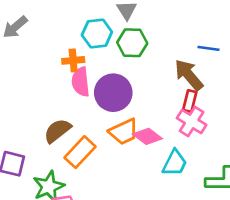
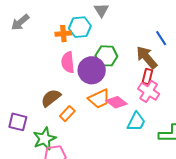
green hexagon: (132, 43) -> (106, 56), moved
blue line: (208, 48) -> (161, 38), turned 49
orange cross: (73, 60) -> (63, 34), moved
orange rectangle: (80, 152) -> (67, 114), size x0.7

